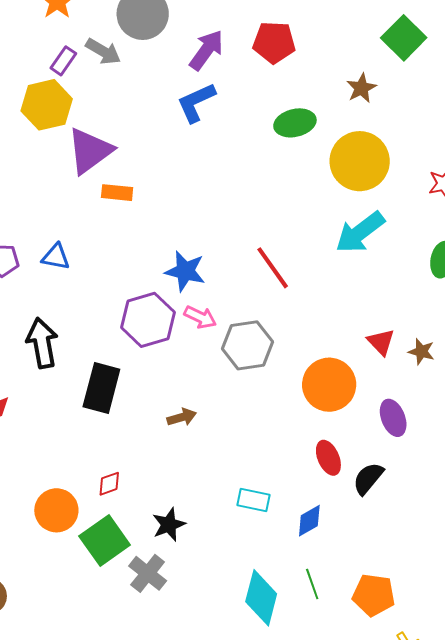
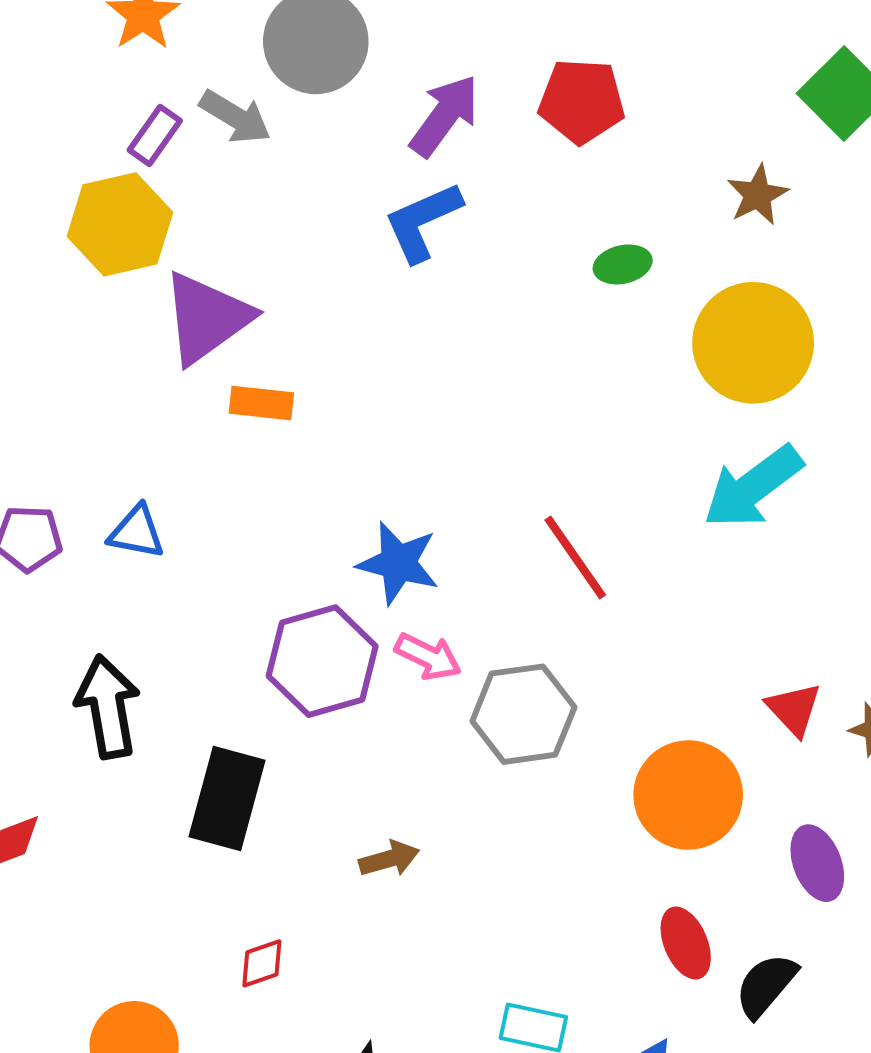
green ellipse: (295, 123) -> (623, 264), size x0.7
red diamond: (109, 484) -> (262, 963), moved

